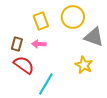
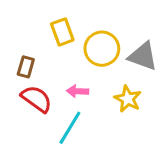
yellow circle: (73, 17) -> (102, 49), moved
pink arrow: (39, 44) -> (78, 91), moved

